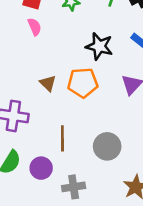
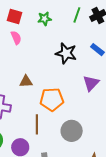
brown triangle: (48, 83) -> (26, 81), turned -48
orange pentagon: (83, 83) -> (52, 99), moved

